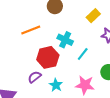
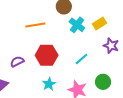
cyan cross: (65, 40) -> (77, 25), moved
purple semicircle: (35, 77) -> (17, 62), moved

